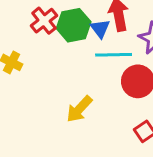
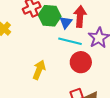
yellow arrow: (79, 109) -> (39, 70), turned 144

